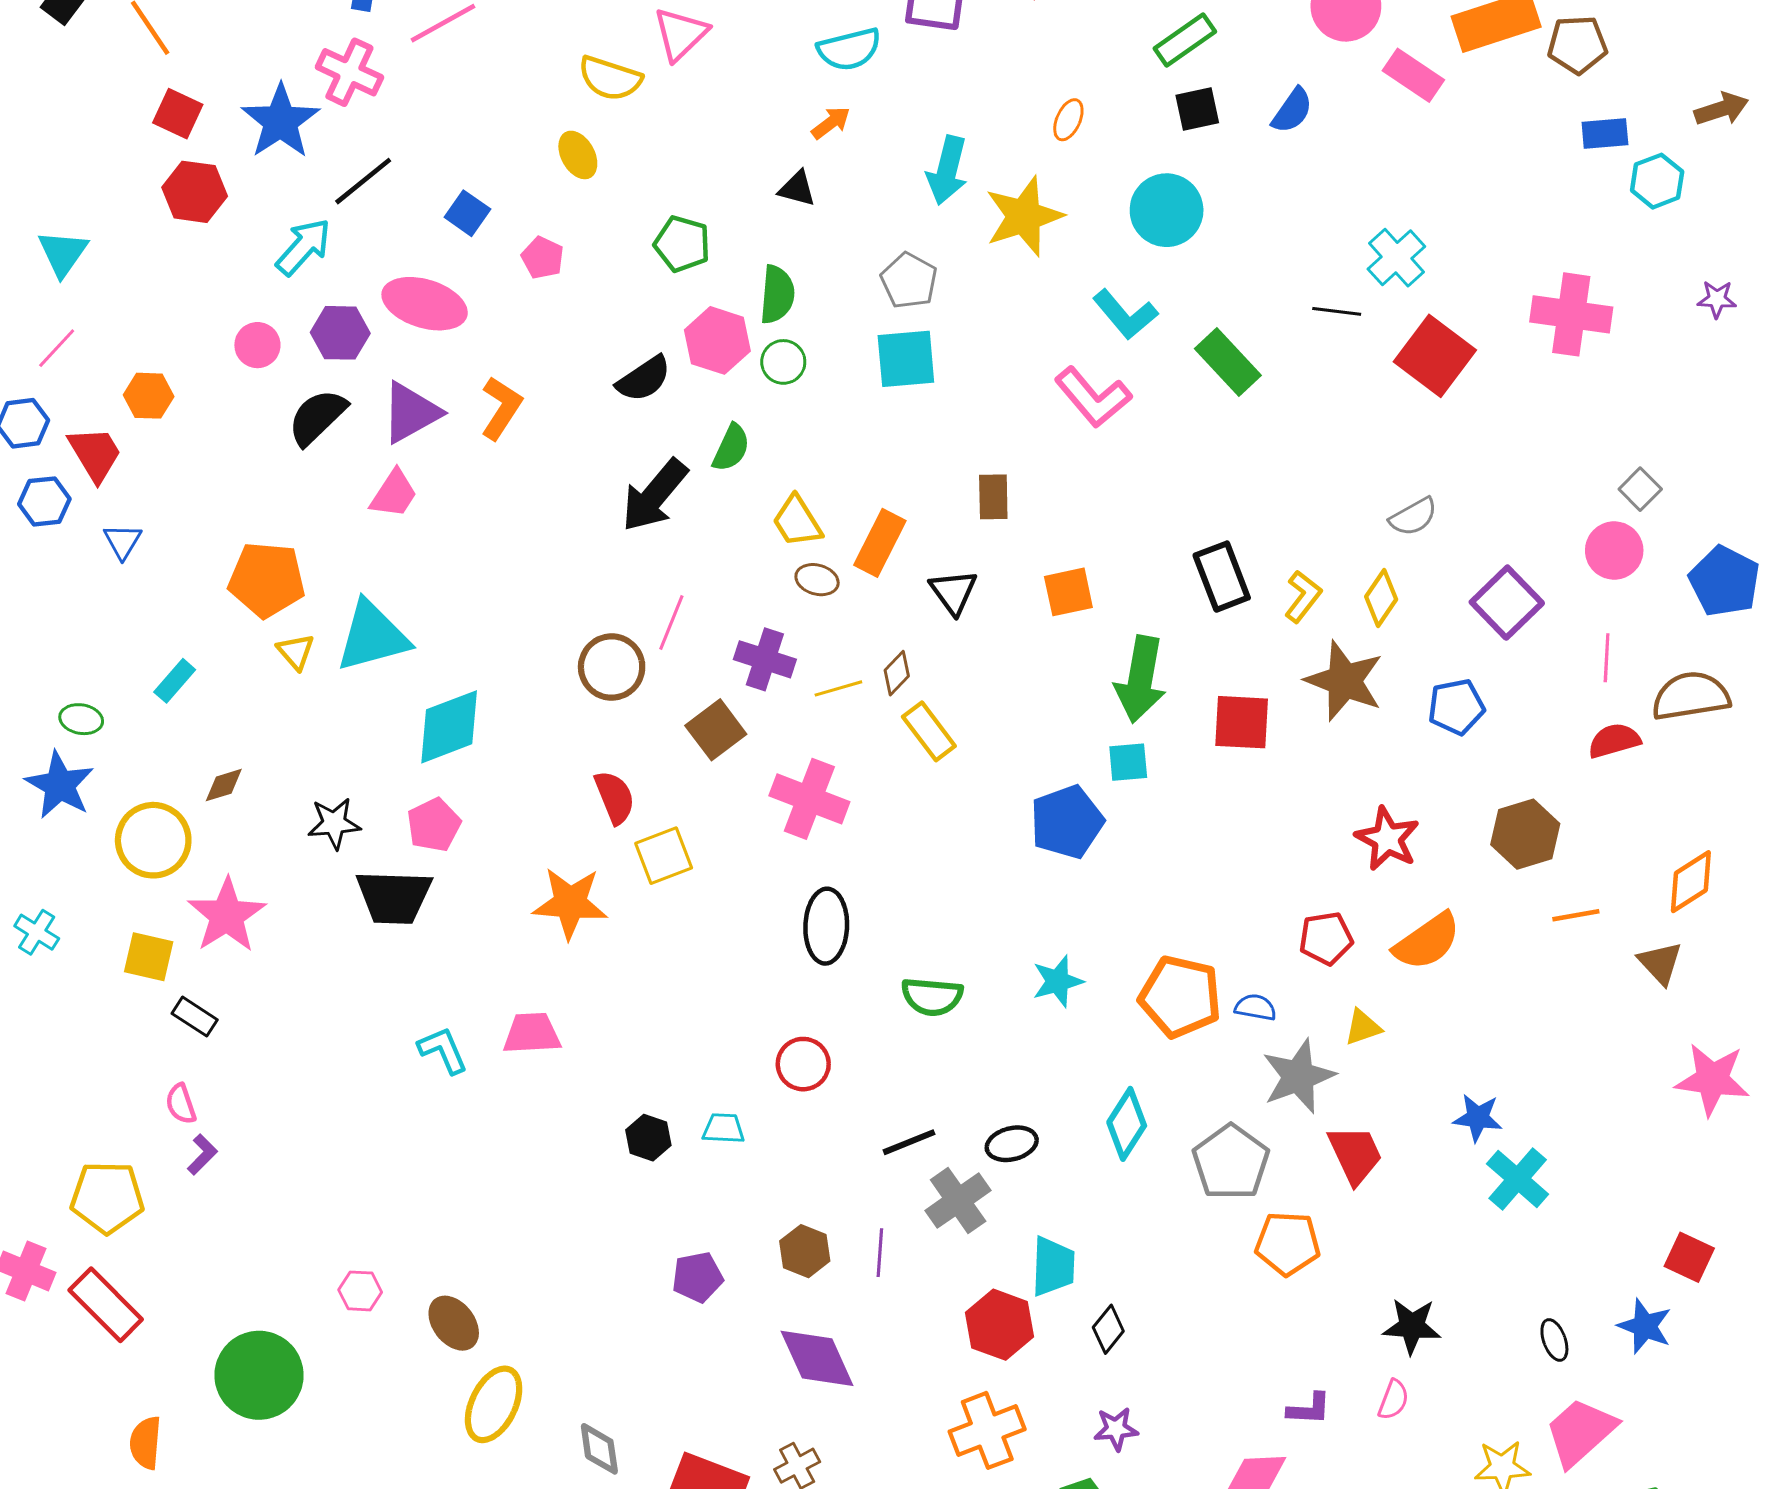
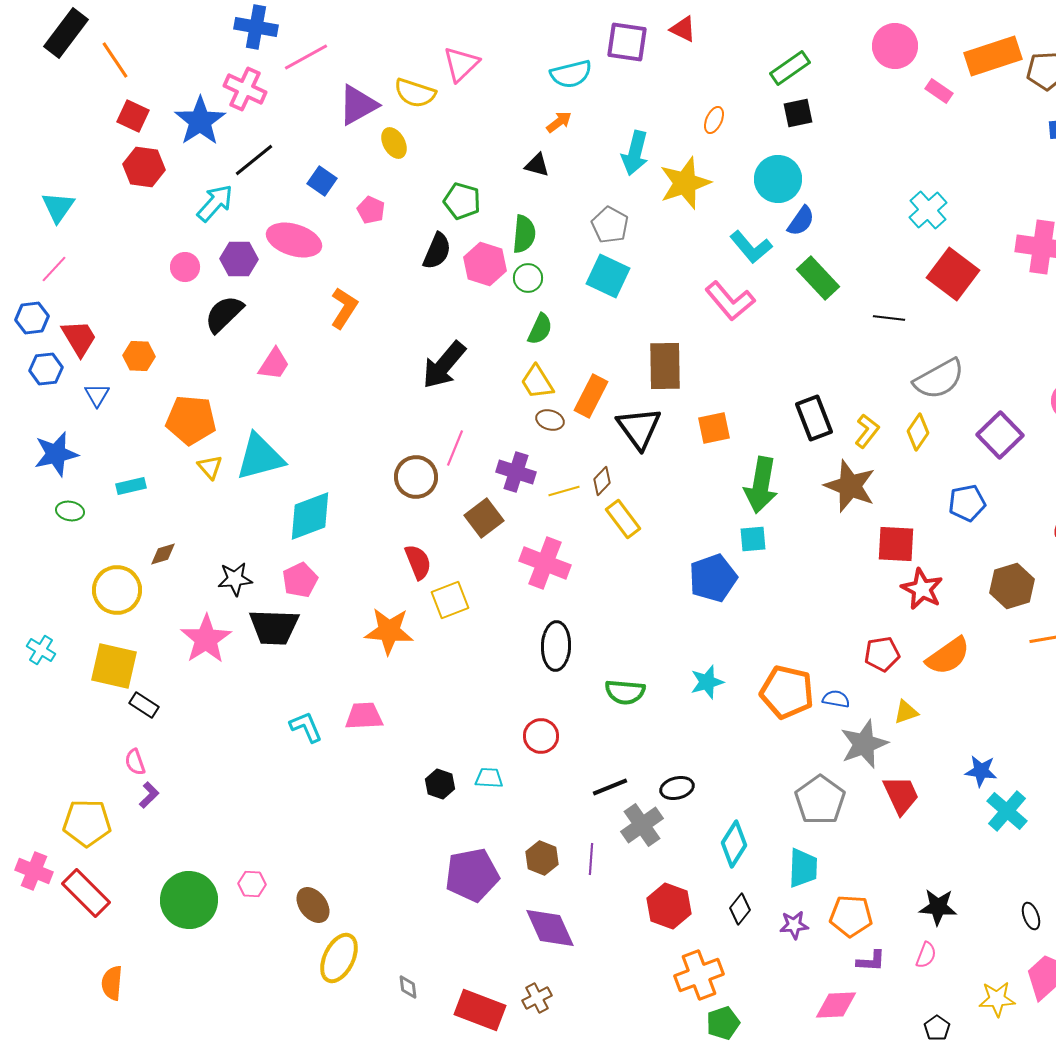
pink rectangle: (1413, 75) -> (939, 91), size x0.7
blue semicircle: (1292, 111) -> (801, 221), moved
black line: (1337, 311) -> (889, 318), moved
cyan square: (906, 359) -> (608, 276), turned 30
black semicircle: (644, 379) -> (437, 251), moved, turned -33
orange hexagon: (149, 396) -> (139, 356), moved
purple triangle: (411, 413) -> (358, 105), moved
green semicircle: (731, 448) -> (540, 329), moved
brown rectangle: (993, 497) -> (665, 366), size x1.6
gray semicircle: (1413, 517) -> (939, 379), size x1.6
black triangle: (953, 592) -> (639, 428), size x1.4
cyan rectangle: (175, 681) -> (131, 486), turned 36
brown star: (1344, 681) -> (850, 486), moved
red square: (1242, 722) -> (896, 544), moved
blue star: (60, 785) -> (56, 454), moved, turned 30
pink star: (227, 915) -> (206, 639), moved
yellow square: (149, 957) -> (114, 666), size x1.4
cyan diamond: (1127, 1124) -> (734, 844), moved
orange pentagon: (1288, 1243) -> (851, 916), moved
cyan trapezoid: (1053, 1266) -> (803, 868), moved
purple pentagon: (697, 1277) -> (472, 875), size x1.6
green circle: (259, 1375) -> (189, 900), moved
purple star: (1116, 1429) -> (794, 925), moved
orange cross: (987, 1430) -> (699, 975), moved
gray diamond: (599, 1449) -> (408, 987), size x0.7

